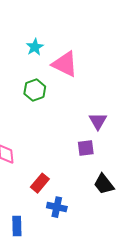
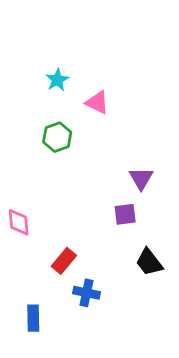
pink triangle: (65, 64) -> (97, 102), size x0.7

